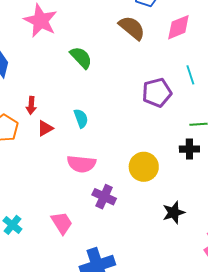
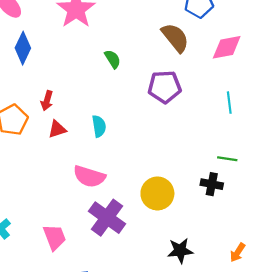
green semicircle: (81, 58) -> (113, 59), size x0.7
purple pentagon: (157, 93) -> (165, 87), moved
purple cross: (104, 197) -> (107, 218), size x1.4

